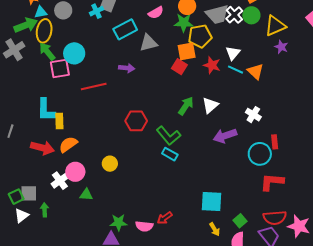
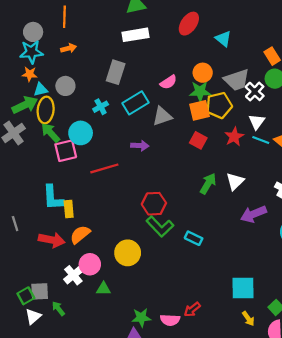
cyan cross: (96, 11) -> (101, 107), moved
white cross: (234, 15) -> (255, 91), moved
orange square: (187, 51) -> (200, 110), moved
red star: (212, 65) -> (234, 137), turned 30
gray line: (10, 131) -> (15, 224), turned -32
green L-shape: (168, 136) -> (160, 226), moved
yellow circle: (110, 164) -> (128, 253), size x1.5
green arrow: (45, 210) -> (58, 309), turned -32

